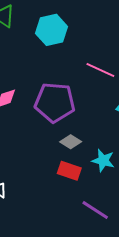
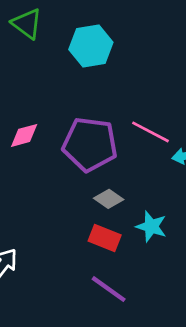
pink line: (100, 70) -> (150, 132), moved
purple line: (95, 210) -> (109, 289), moved

